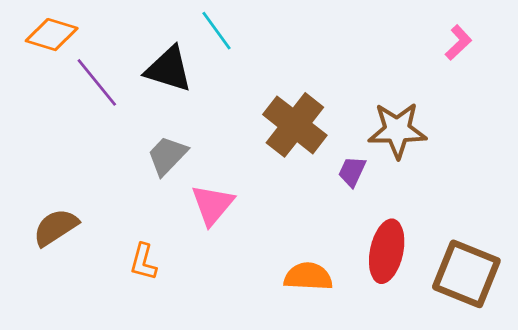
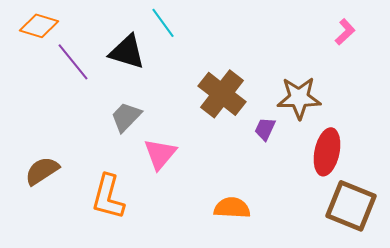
red ellipse: (387, 251) -> (327, 152), moved
orange L-shape: (143, 262) -> (108, 197), size x1.6

